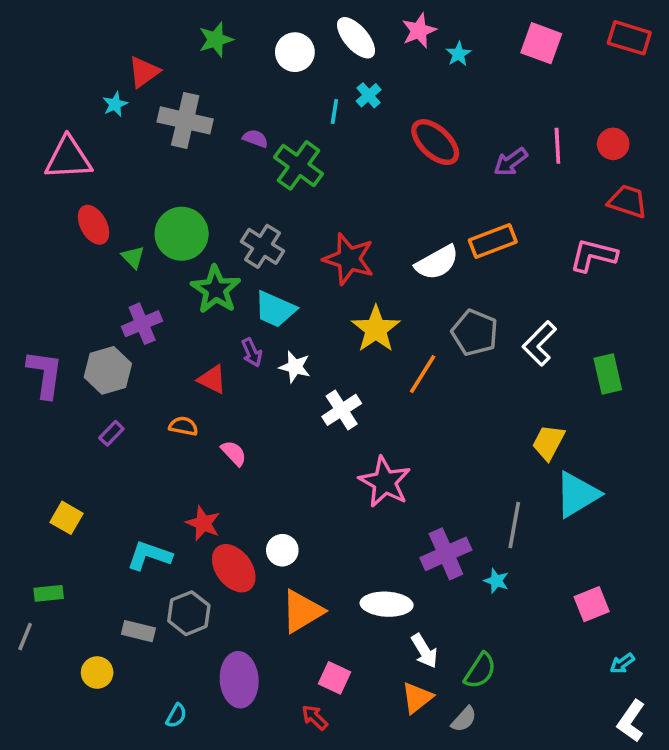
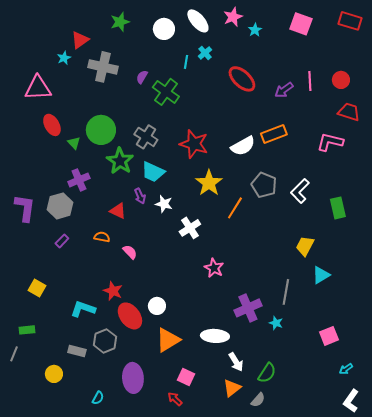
purple semicircle: (255, 138) -> (142, 77), turned -80
pink star: (385, 482) -> (214, 268), size x0.7
cyan triangle: (577, 494) -> (321, 275), size x0.7

